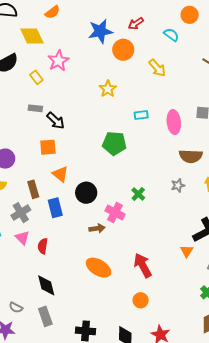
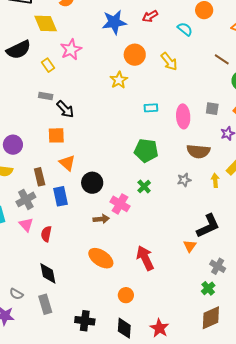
orange circle: (123, 50) -> (135, 55), moved
green pentagon: (114, 143) -> (146, 151), moved
orange circle: (141, 300) -> (126, 295), moved

